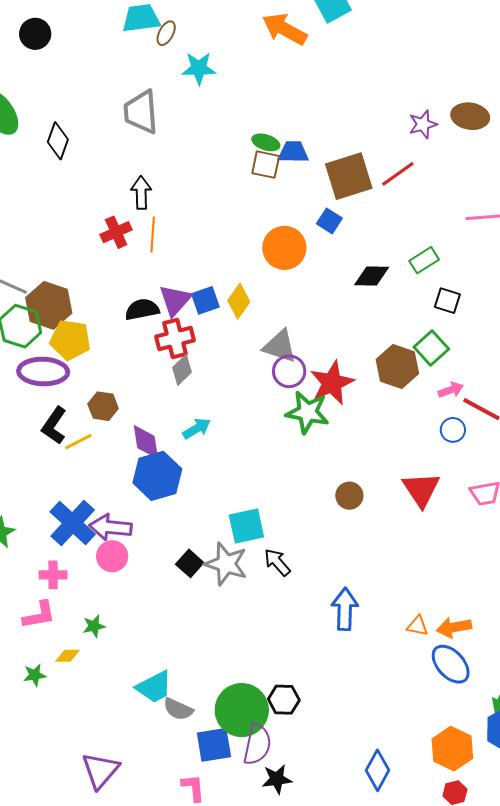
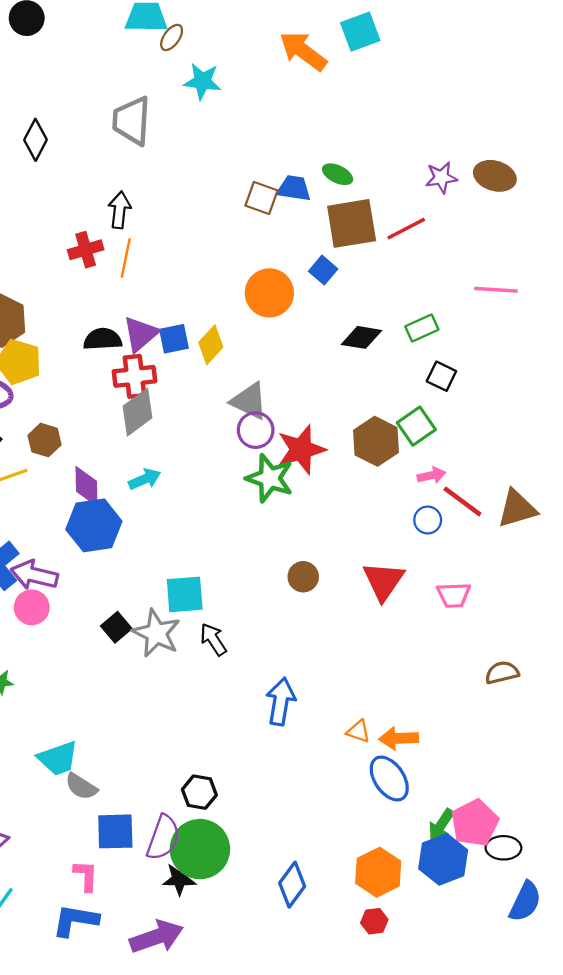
green ellipse: (266, 142) -> (338, 174), moved
gray diamond: (182, 370) -> (138, 412), size x1.4
green circle: (242, 710) -> (200, 849), moved

